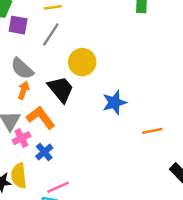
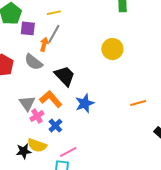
yellow circle: (82, 62) -> (112, 49), moved
orange arrow: (24, 90) -> (44, 44), moved
blue star: (114, 102) -> (85, 103), moved
yellow semicircle: (19, 176) -> (37, 145), turned -60

